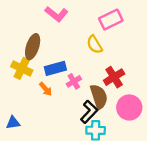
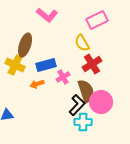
red cross: (114, 77) -> (92, 64), moved
orange arrow: (46, 89) -> (37, 84), turned 112
pink circle: (129, 107) -> (101, 102), moved

